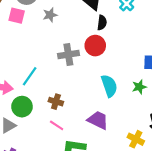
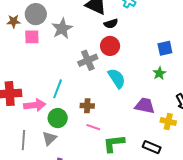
gray star: (50, 15) -> (62, 29), size x1.5
black semicircle: (102, 23) -> (111, 24), turned 80
cyan semicircle: (109, 86) -> (117, 78), moved
purple trapezoid: (98, 120) -> (145, 106), moved

